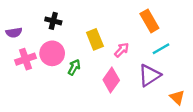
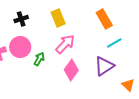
black cross: (53, 21) -> (21, 19), turned -32
yellow rectangle: (95, 39) -> (58, 18), moved
pink arrow: (122, 50) -> (65, 44), moved, size x1.5

